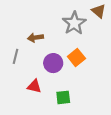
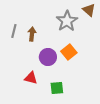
brown arrow: (35, 38) -> (32, 34), turned 104
gray line: (16, 56) -> (14, 31), moved

